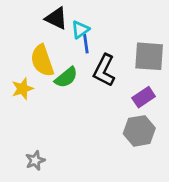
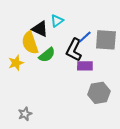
black triangle: (56, 18) -> (40, 29), moved
blue line: (86, 44) -> (85, 37), moved, turned 56
purple rectangle: (144, 97) -> (85, 66), moved, turned 35

